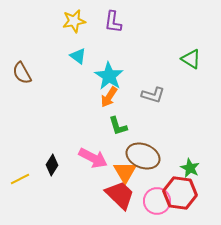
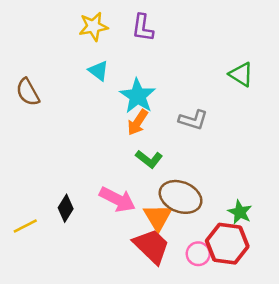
green L-shape: (118, 126) -> (149, 159), turned -35
pink circle: (157, 201) -> (198, 254), size x0.7

